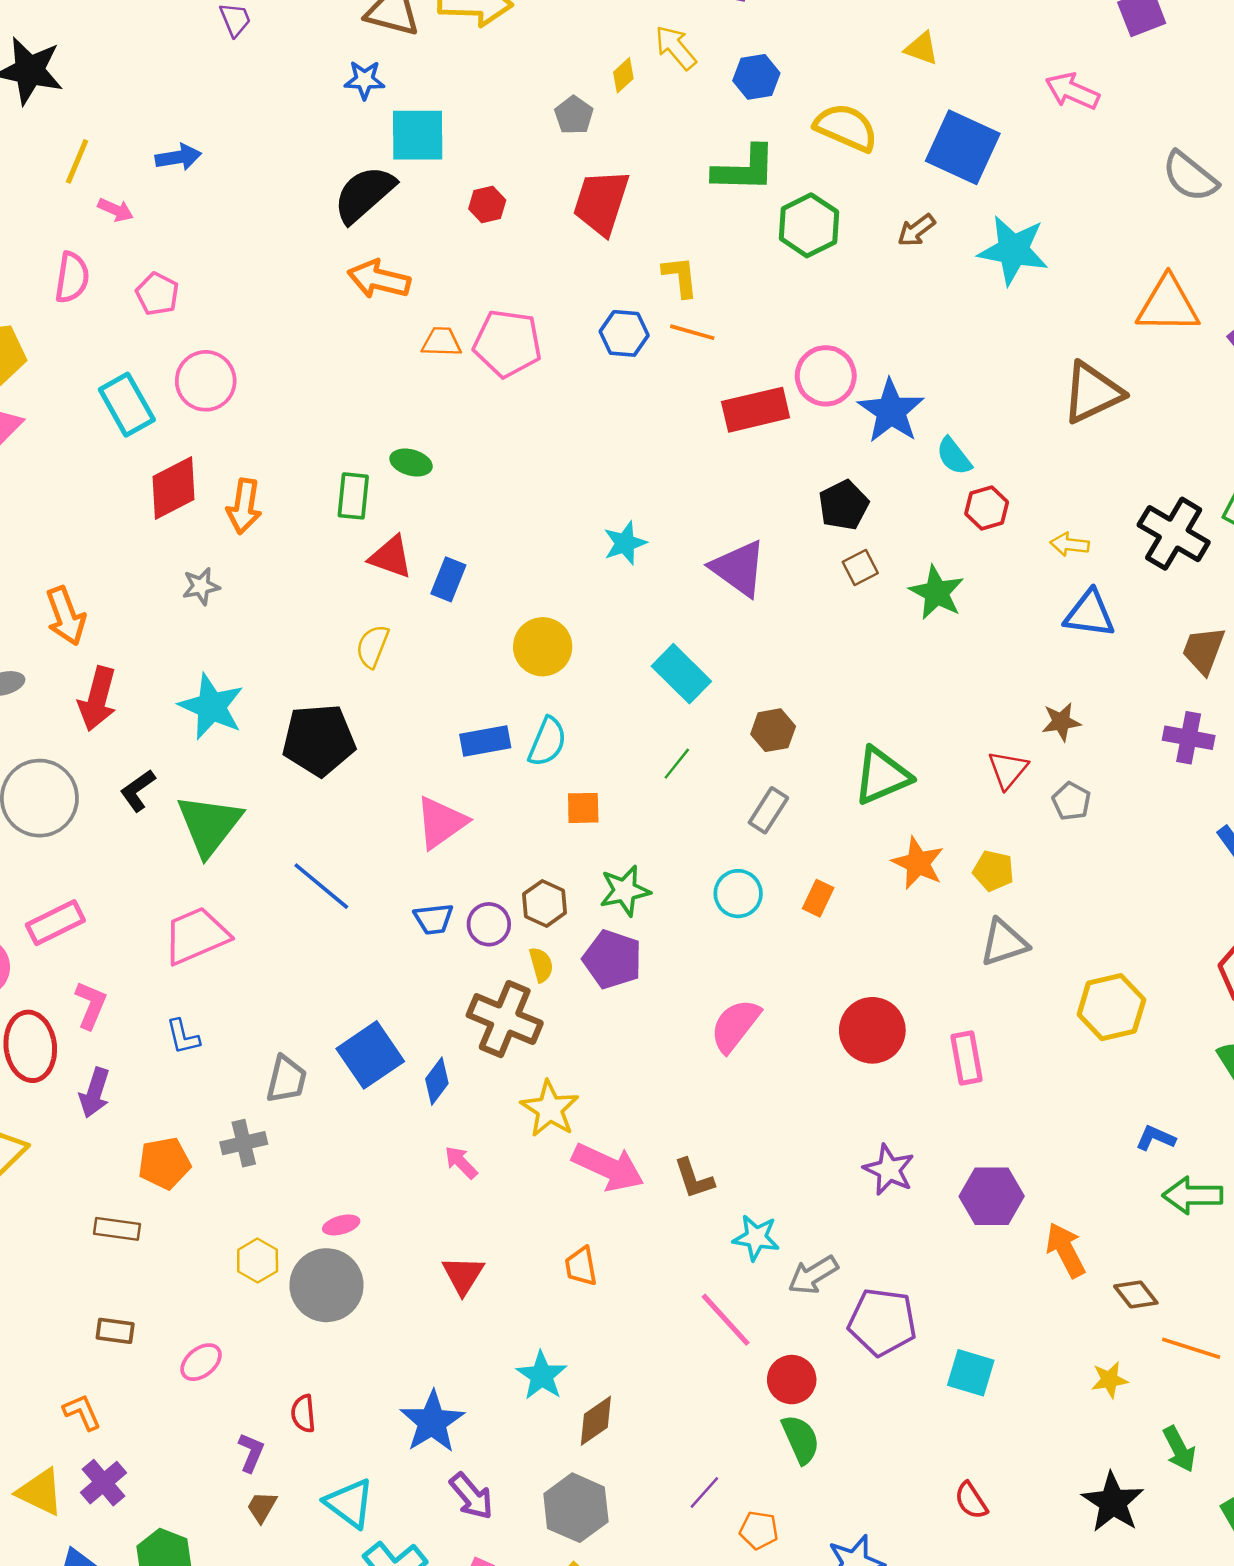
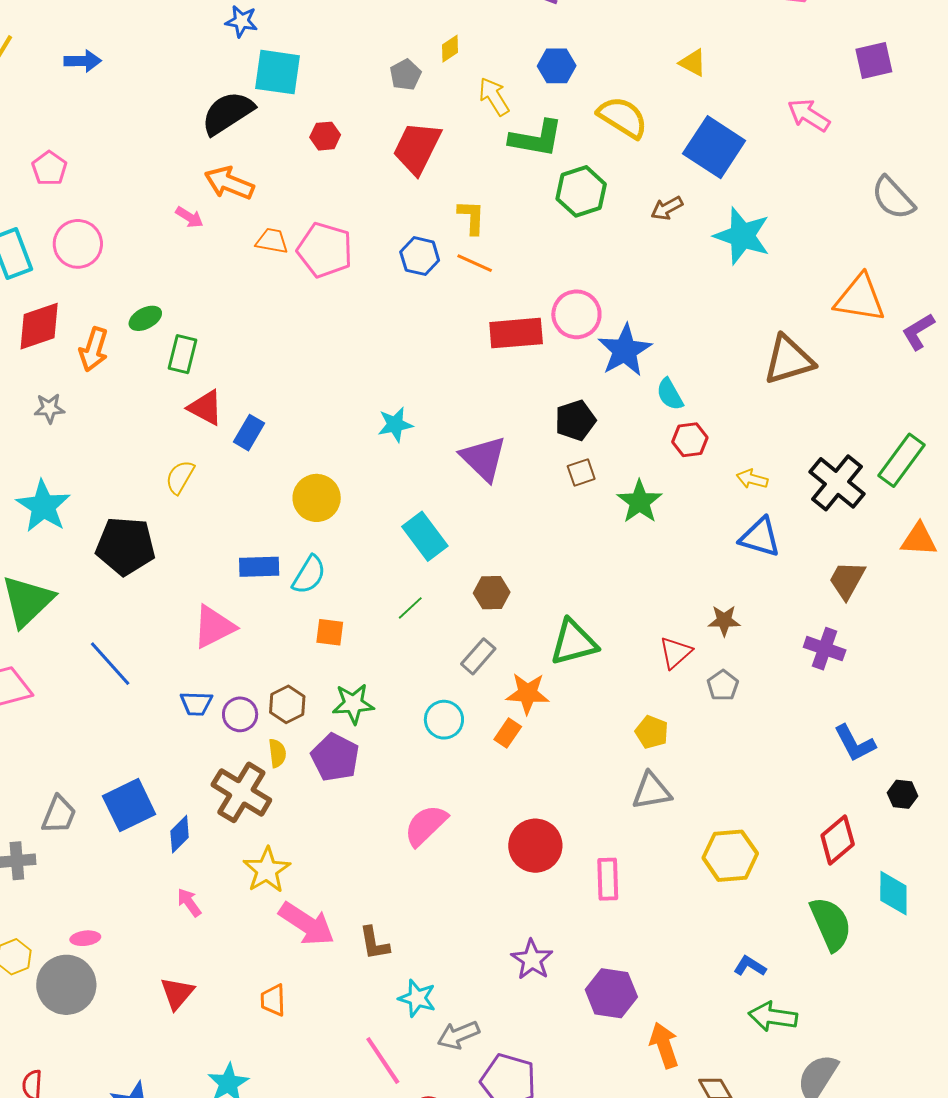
yellow arrow: (676, 48) -> (494, 97), moved
pink arrow: (116, 210) -> (189, 217), moved
green ellipse: (411, 463) -> (145, 318), moved, turned -52
orange star: (918, 863) -> (528, 693), moved, turned -30

